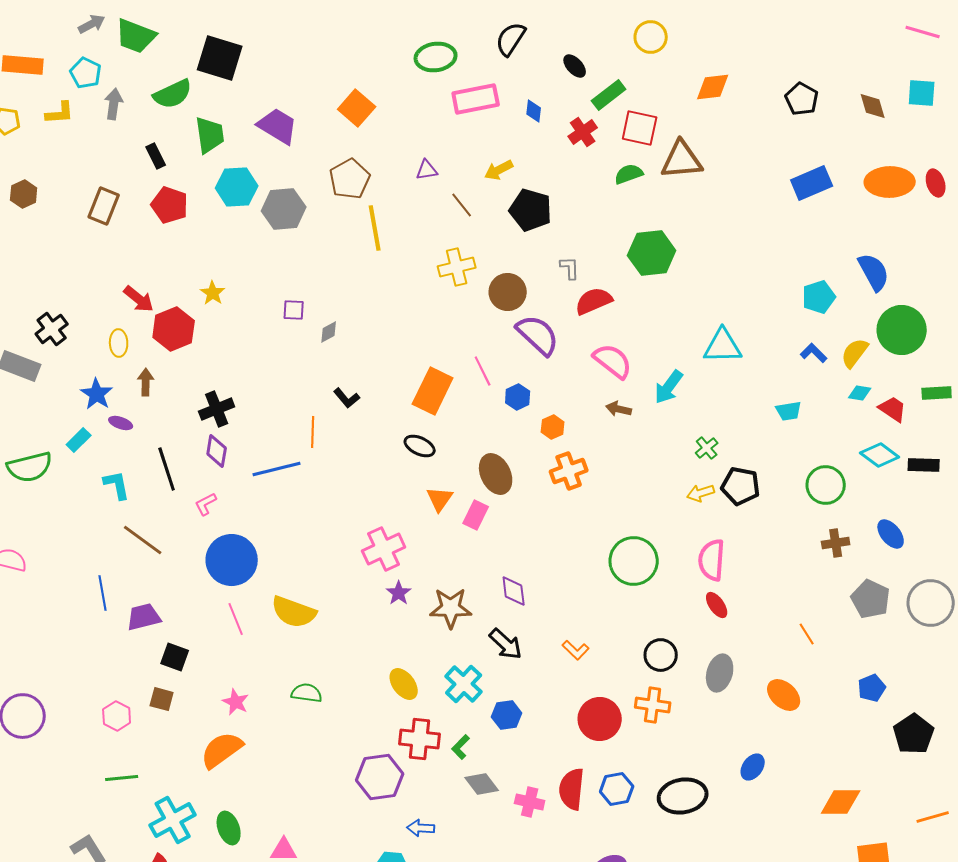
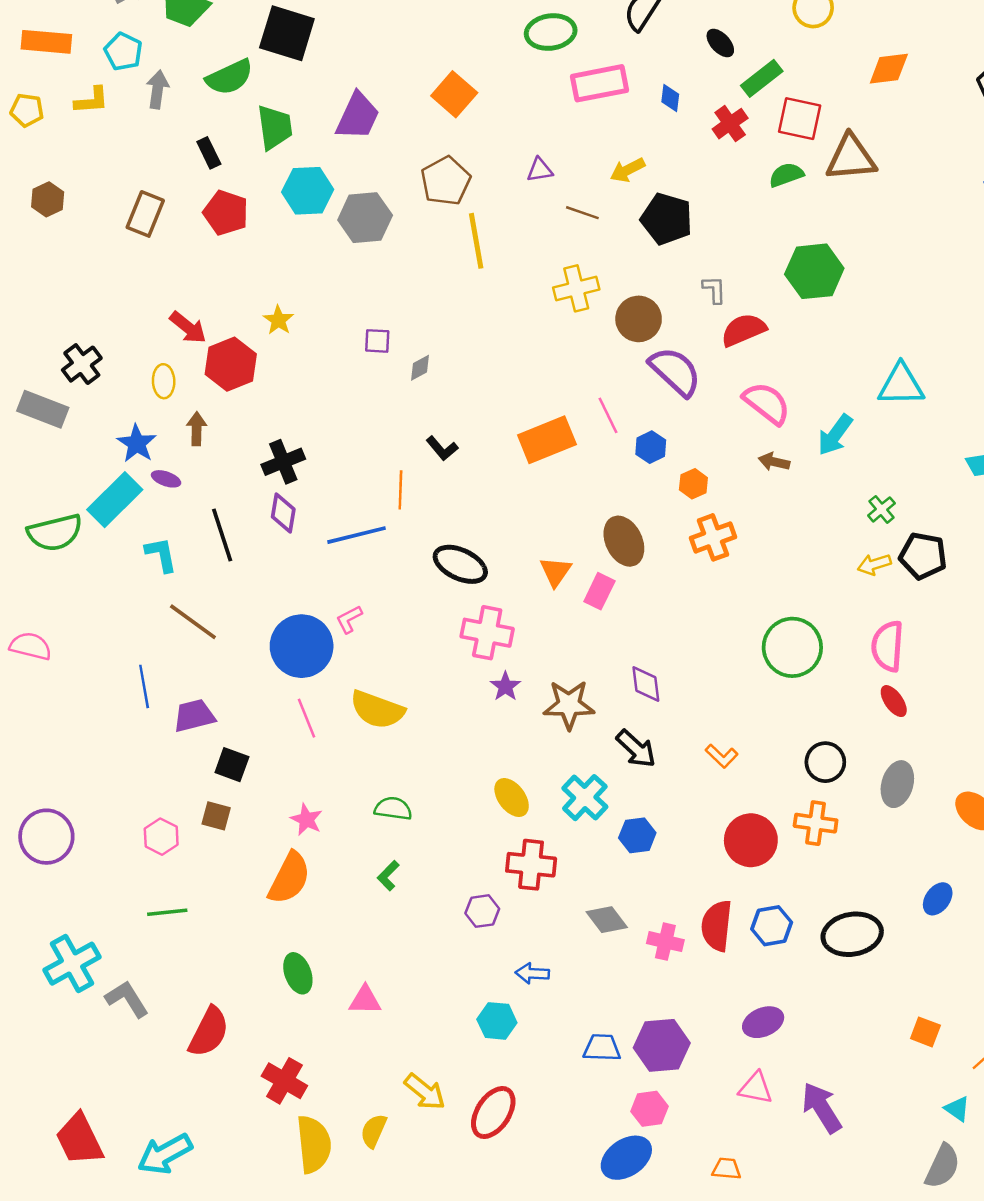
purple trapezoid: (278, 126) -> (358, 116), turned 84
brown line: (462, 205) -> (582, 213), turned -32
orange rectangle: (433, 391) -> (547, 440), turned 42
cyan rectangle: (79, 440) -> (115, 500), size x1.8
black ellipse: (420, 446) -> (460, 564), moved, size x1.4
pink L-shape: (206, 504) -> (349, 619), moved
pink cross: (384, 549) -> (487, 633), turned 36
green L-shape: (461, 747) -> (388, 876), moved
orange semicircle: (222, 750) -> (289, 878), turned 153
purple hexagon: (380, 777) -> (482, 911), size x0.6
cyan cross: (173, 820) -> (72, 964), moved

